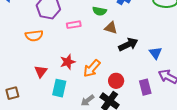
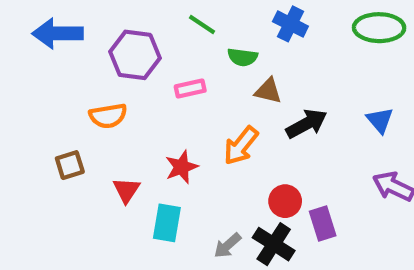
blue triangle: (155, 53) -> (380, 120), moved
orange arrow: (92, 68) -> (241, 146), moved
purple rectangle: (145, 87) -> (323, 223), moved
brown square: (12, 93) -> (70, 165), moved

